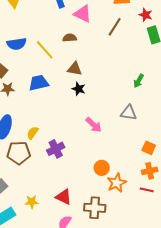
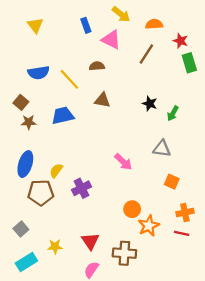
black star: (79, 89) -> (150, 103), moved
orange square: (149, 148) -> (172, 182), moved
red triangle: (64, 197) -> (90, 241), turned 30

